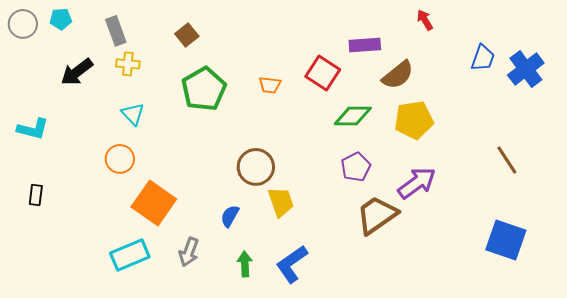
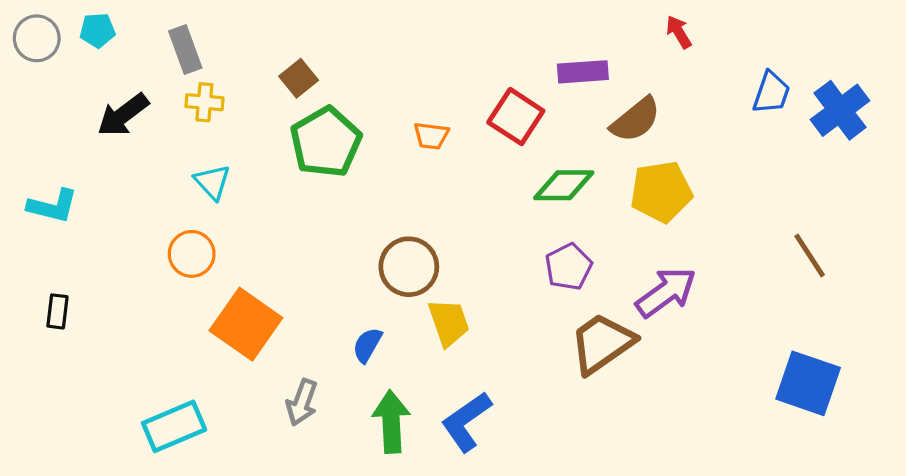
brown square: (187, 35) -> (299, 78), moved
cyan rectangle: (130, 255) -> (174, 426), moved
green arrow: (245, 264) -> (391, 422), size x1.5

